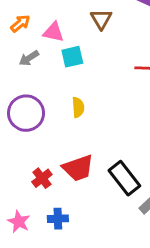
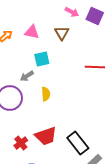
pink triangle: (54, 32) -> (32, 32), moved
gray arrow: (29, 58) -> (27, 76), moved

